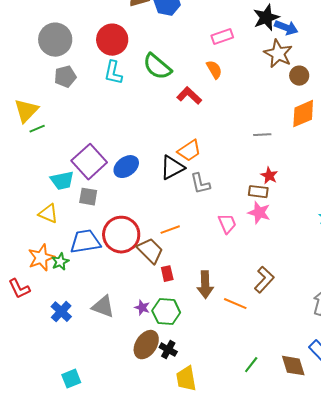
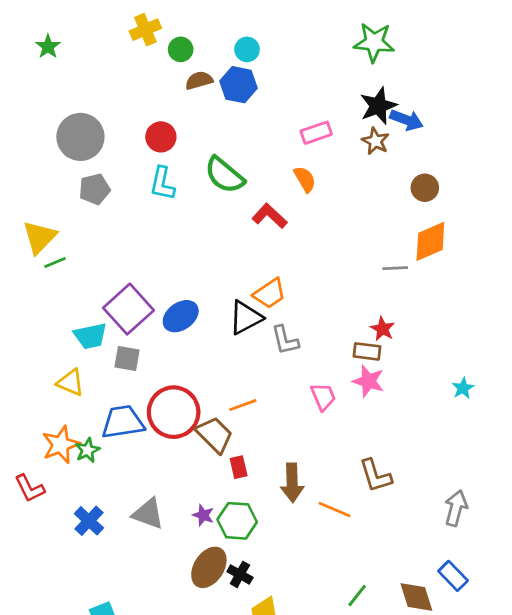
red circle: (112, 40) -> (161, 137), size x0.7
brown star: (278, 54) -> (375, 141), moved, size x0.7
gray line: (262, 135) -> (395, 268), moved
brown L-shape: (264, 280) -> (375, 476), turned 120

